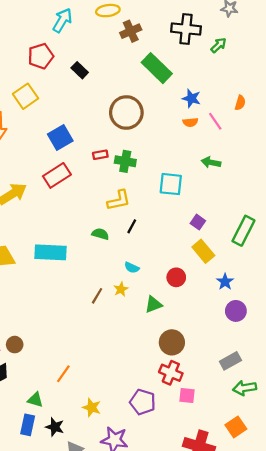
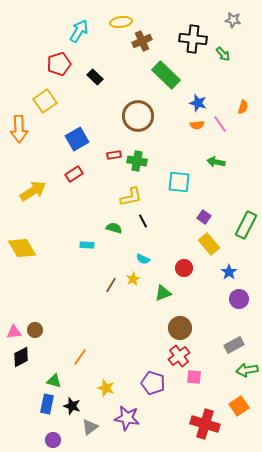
green arrow: (219, 45) -> (223, 54), turned 91
red rectangle: (57, 175) -> (74, 174), size x0.7
black line: (132, 226) -> (143, 221), turned -56
cyan rectangle: (50, 252) -> (87, 245), moved, size x0.5
red cross: (171, 373) -> (179, 356), turned 30

